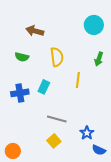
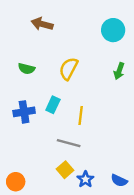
brown arrow: (35, 31) -> (42, 24), moved
yellow semicircle: (57, 57) -> (69, 69), turned -144
yellow line: (78, 80) -> (81, 116), moved
blue star: (87, 133) -> (85, 179), moved

